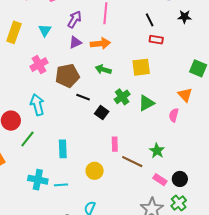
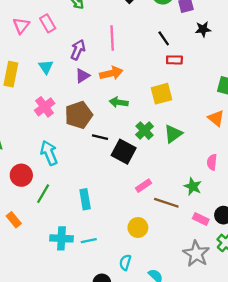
black square: (102, 113) -> (124, 152), size x1.5
pink semicircle: (174, 115) -> (212, 162), moved
pink rectangle: (115, 144) -> (144, 186), turned 64
yellow circle: (95, 171) -> (138, 228), moved

